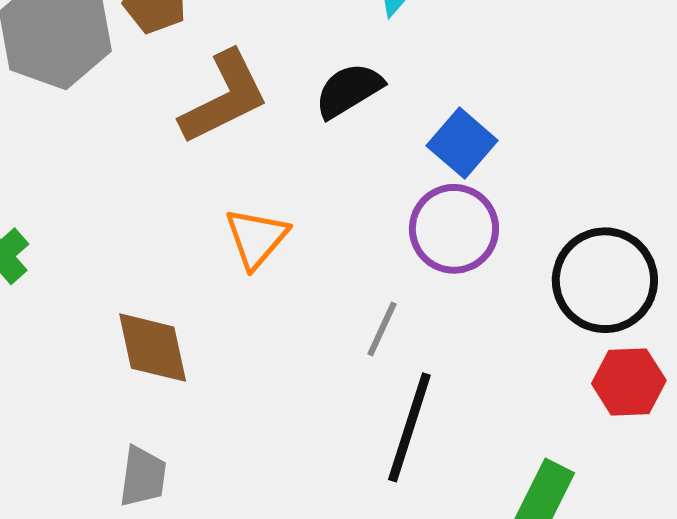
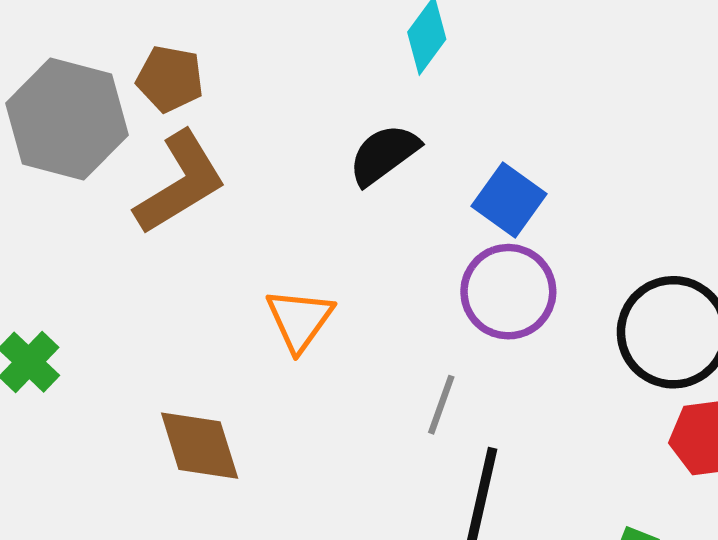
brown L-shape: (224, 98) -> (180, 183), moved

